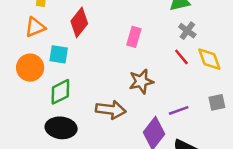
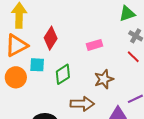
orange triangle: (35, 27) -> (16, 45), size x1.4
pink rectangle: (134, 37) -> (94, 45), turned 63
green diamond: (60, 92) -> (63, 74), moved

